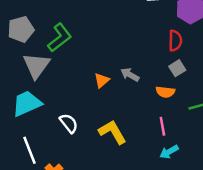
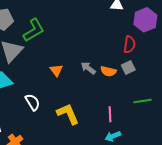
orange triangle: (102, 80) -> (56, 70), moved, turned -32
orange semicircle: (165, 92) -> (108, 71), moved

